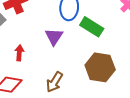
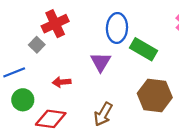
red arrow: (19, 53) -> (62, 82), turned -98

